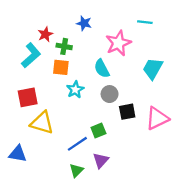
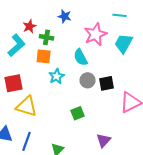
cyan trapezoid: (153, 69) -> (124, 43), moved
black square: (127, 112) -> (107, 83), moved
blue line: (77, 144) -> (27, 141), moved, turned -36
purple triangle: (101, 160) -> (104, 140), moved

